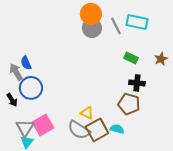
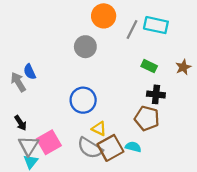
gray line: (116, 26) -> (132, 30), turned 54
gray circle: (92, 28) -> (85, 47), moved
blue circle: (31, 88) -> (83, 100), moved
black arrow: (12, 100) -> (20, 123), moved

